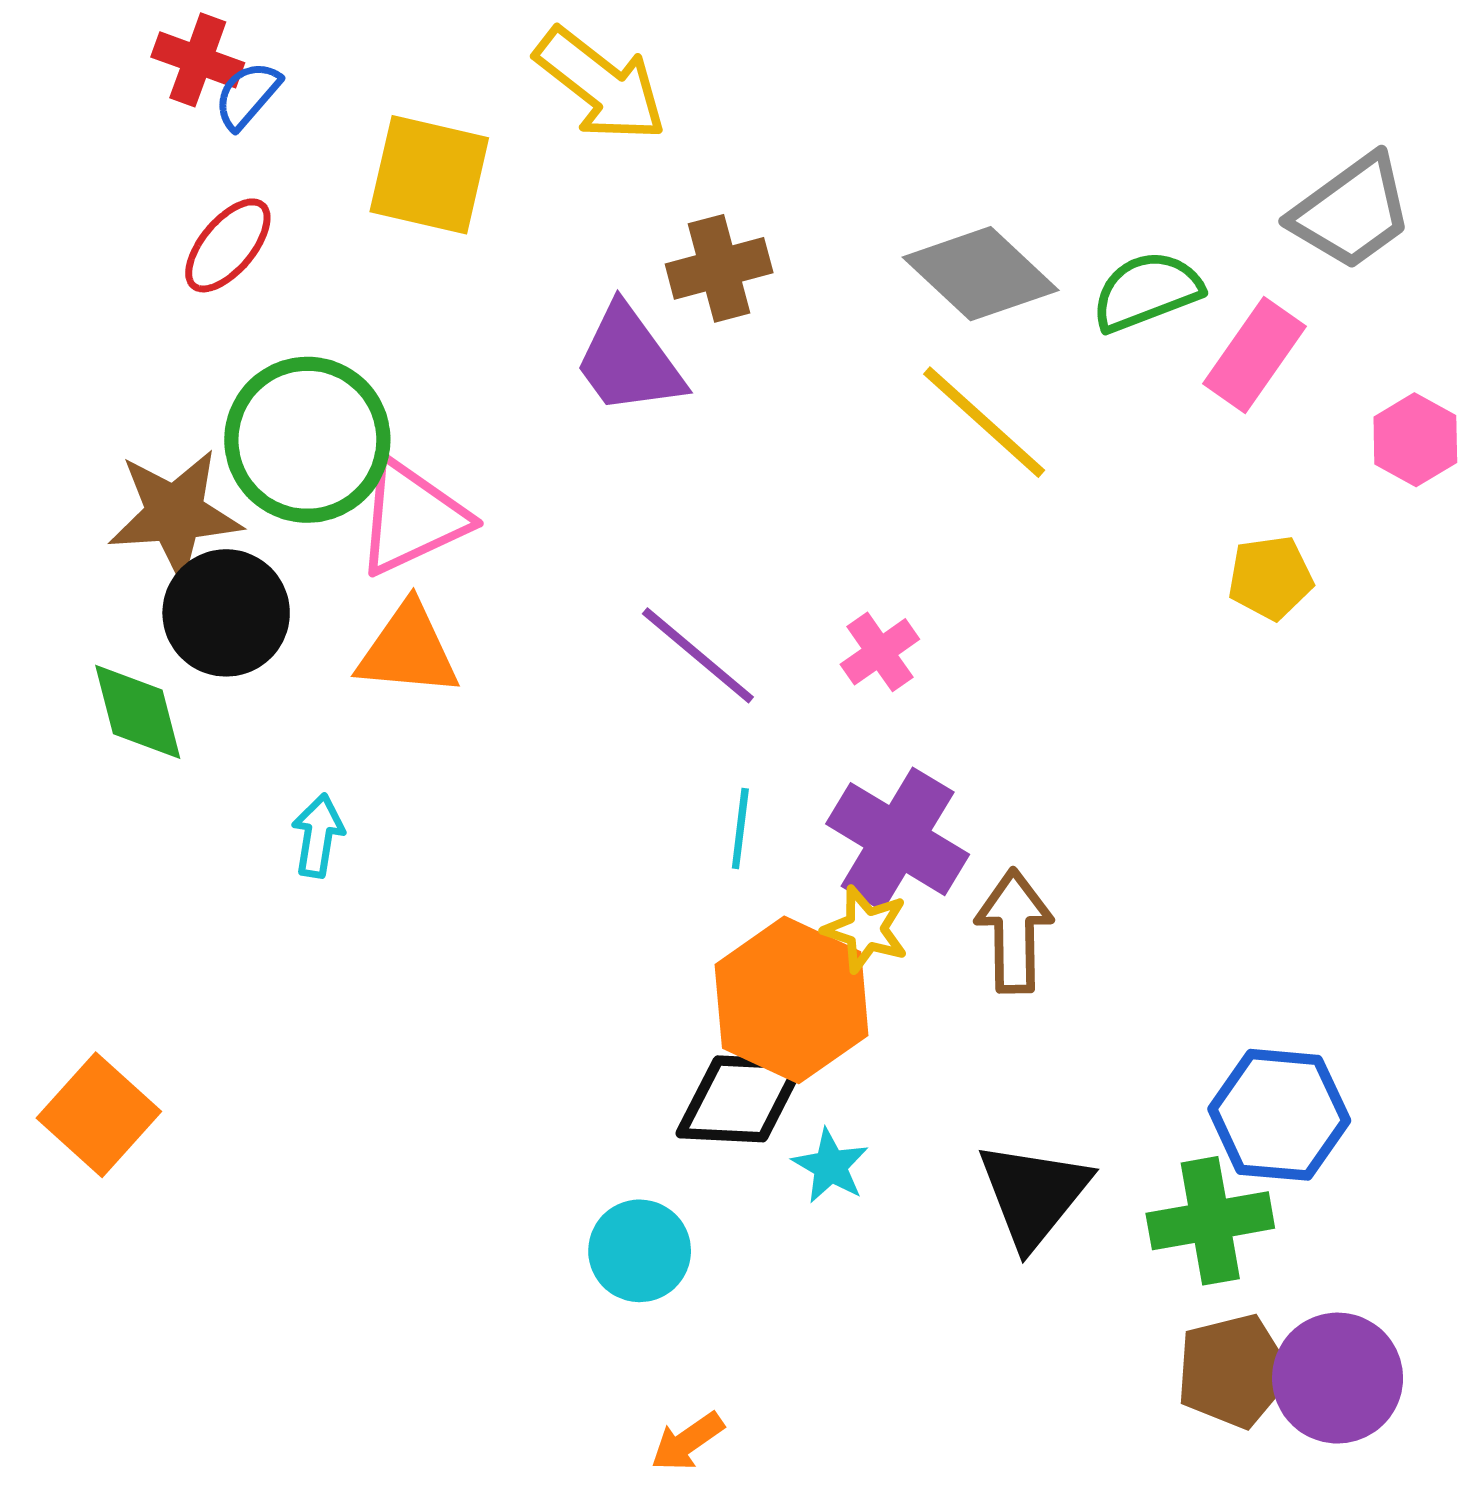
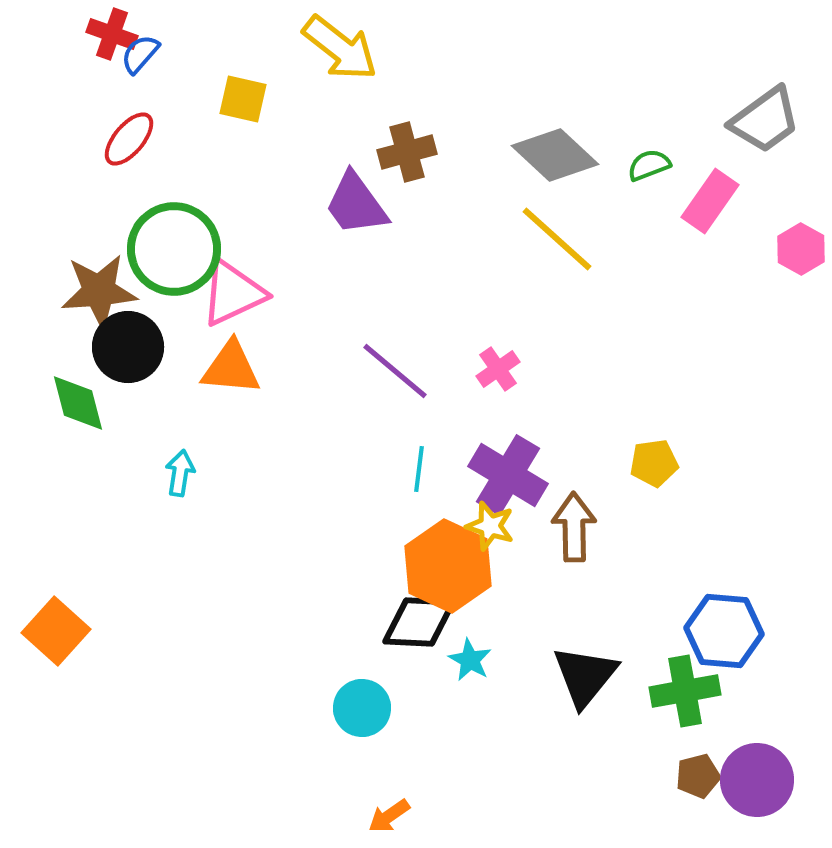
yellow square: (429, 175) -> (243, 99), size x0.7
green semicircle: (1147, 291) -> (649, 165), size x0.7
yellow pentagon: (1270, 578) -> (654, 463), moved
brown pentagon: (1233, 1371) -> (698, 776), size x0.7

